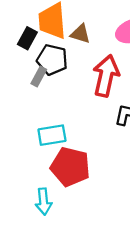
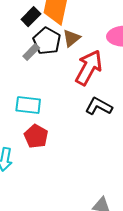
brown triangle: (80, 34) -> (71, 38), moved, turned 48
red pentagon: (70, 167) -> (36, 136), size x0.7

